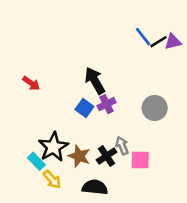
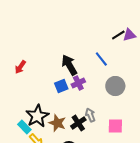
blue line: (143, 37) -> (101, 59), moved
red arrow: (31, 83) -> (20, 67), turned 88
blue square: (84, 108) -> (61, 86), turned 32
pink square: (140, 160) -> (115, 126), moved

